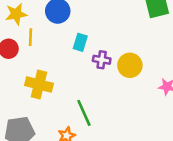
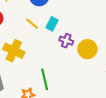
yellow line: (30, 37) -> (32, 24), moved, turned -64

